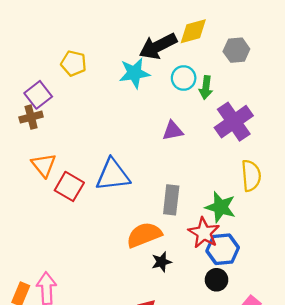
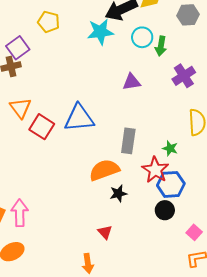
purple cross: (234, 122) -> (184, 76), size x0.7
green star: (220, 207) -> (170, 148), size x0.6

